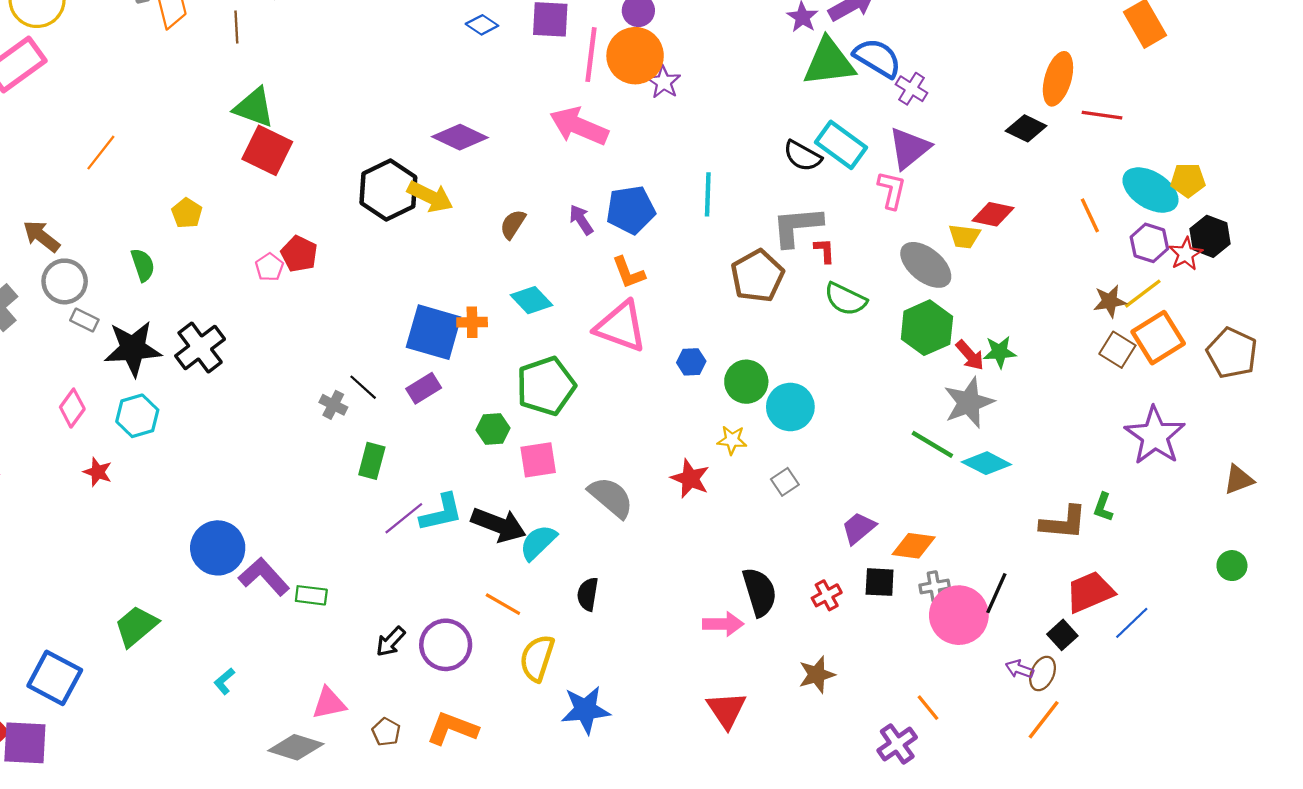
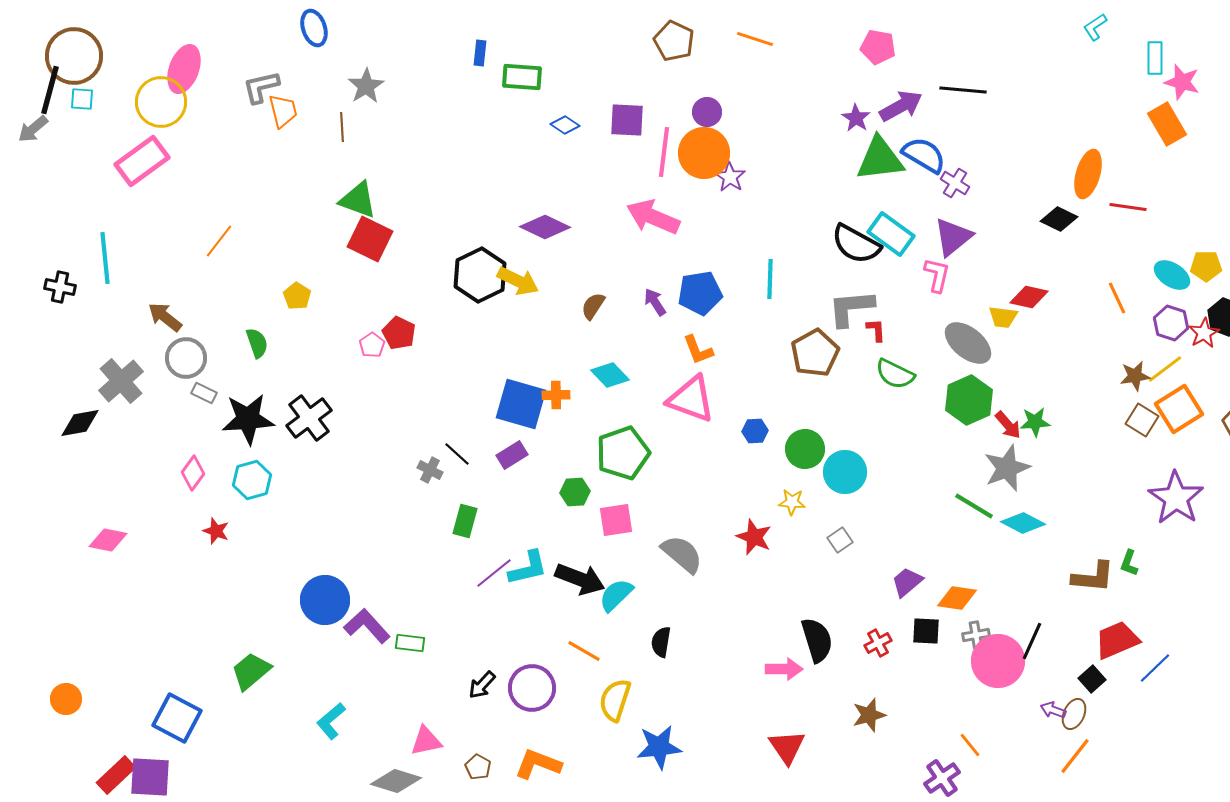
black semicircle: (802, 156) -> (856, 244), size x1.4
cyan ellipse: (1150, 190) -> (1172, 275), size x0.7
cyan L-shape: (224, 681) -> (331, 721), size x1.5

